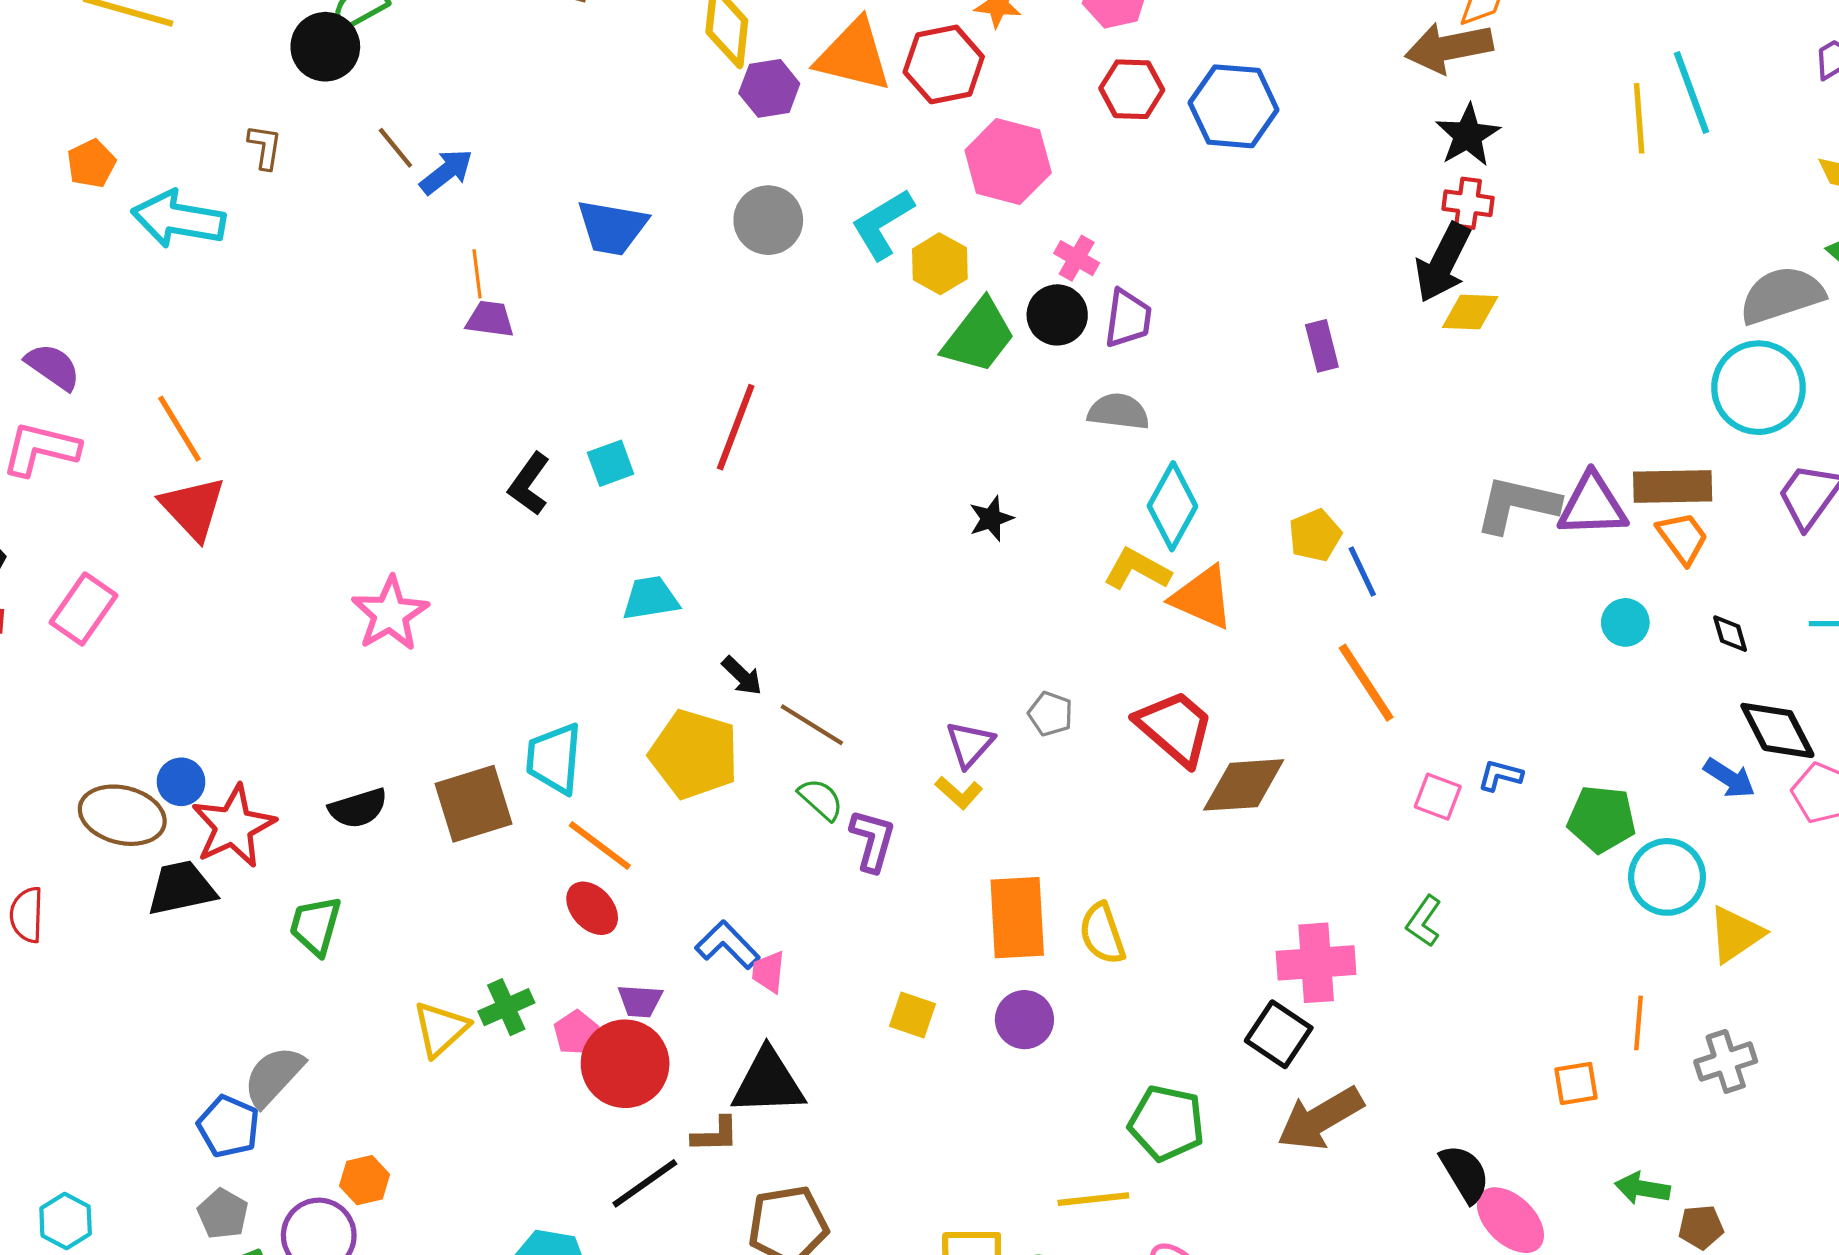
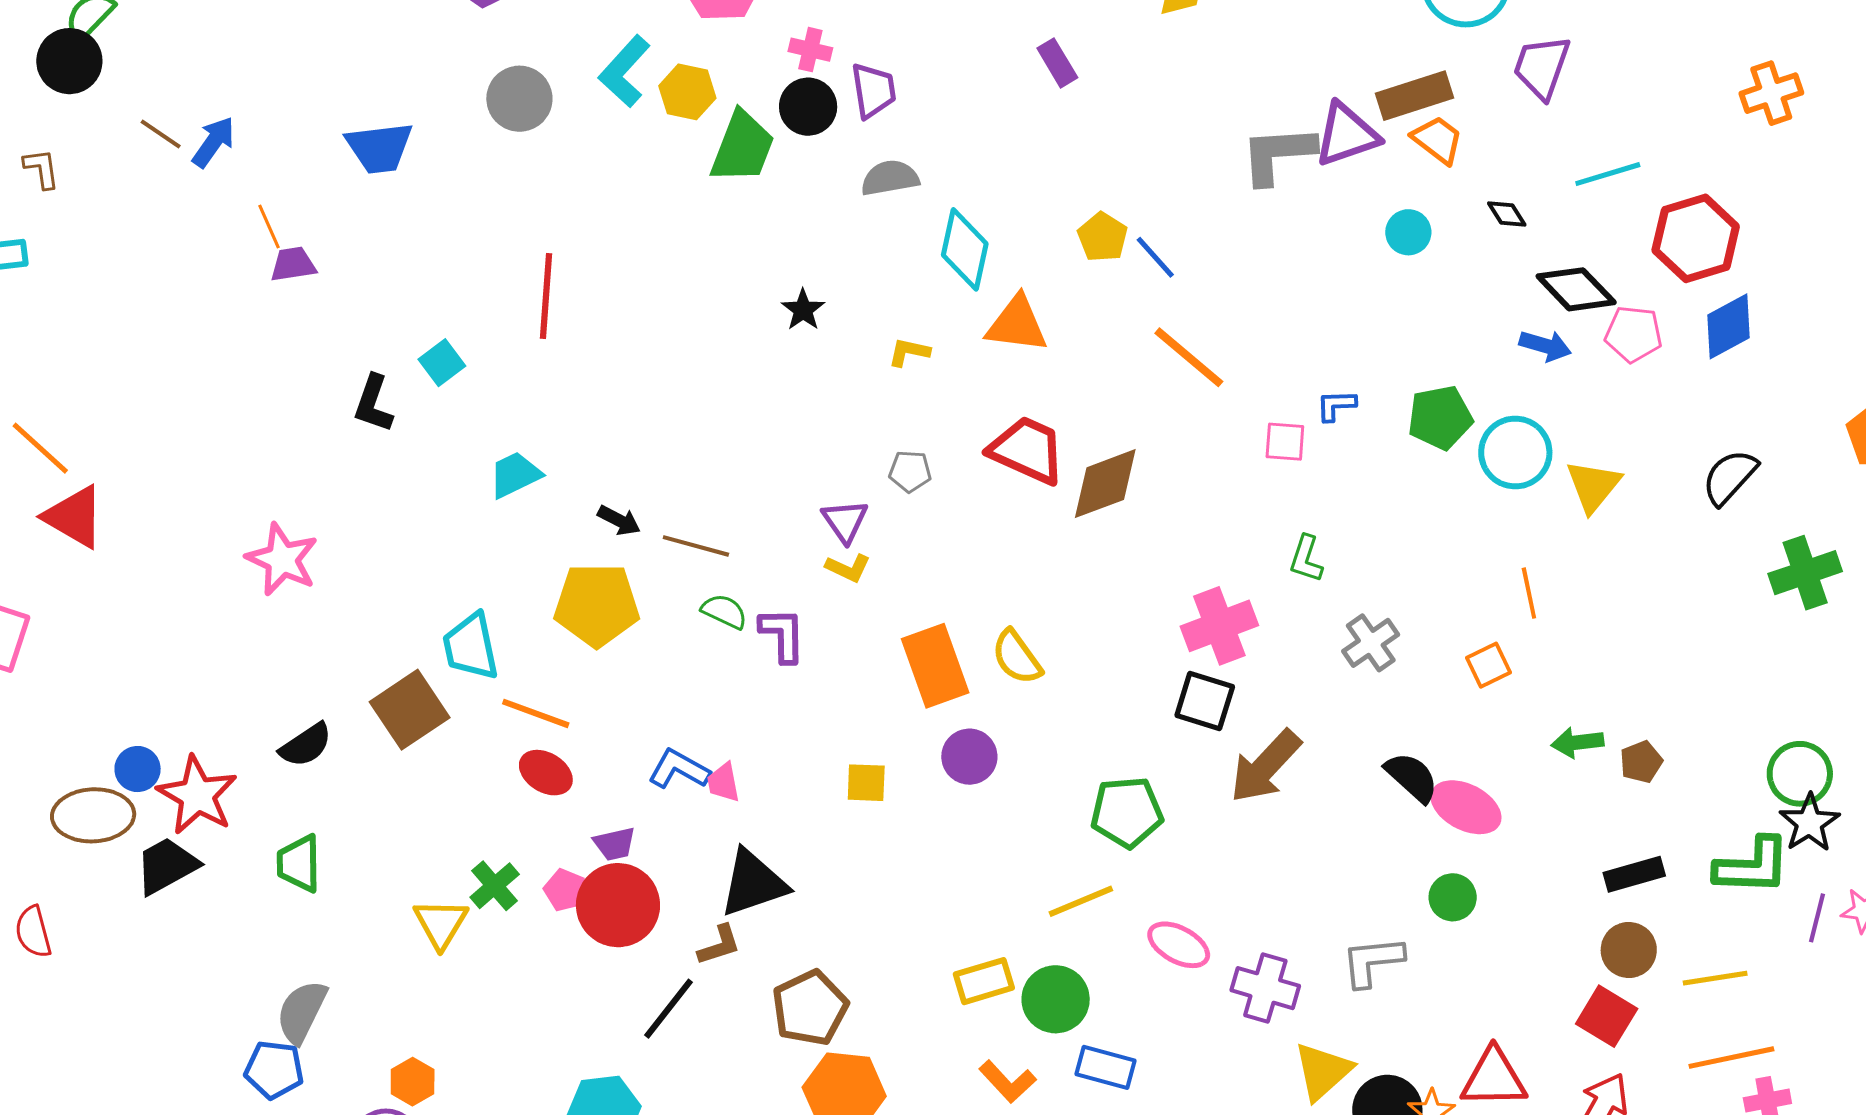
yellow L-shape: (1137, 569) -> (909, 352), moved, size x0.7
gray cross: (1726, 1061) -> (1371, 643), moved

